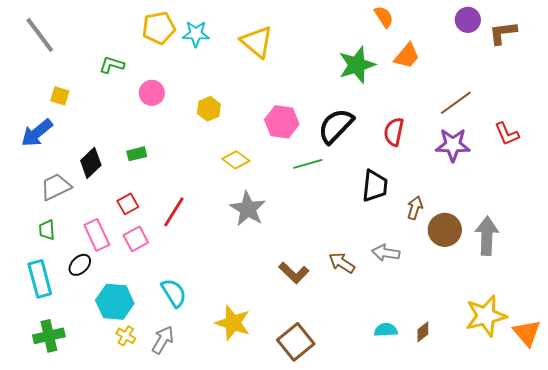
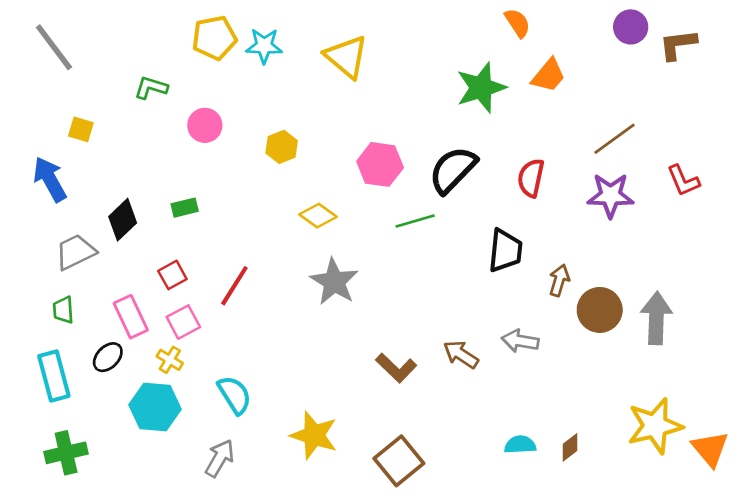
blue arrow: (37, 133) -> (50, 179), turned 100
yellow cross: (126, 336) -> (170, 360), moved

